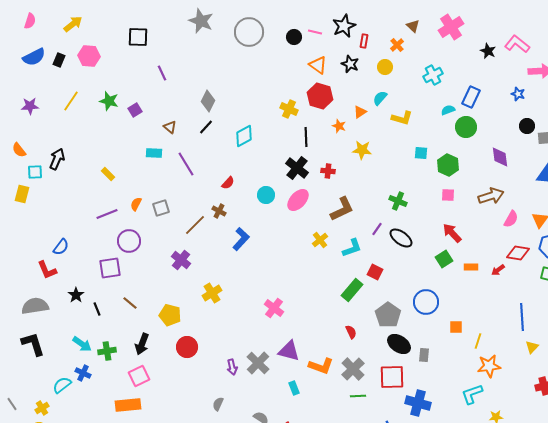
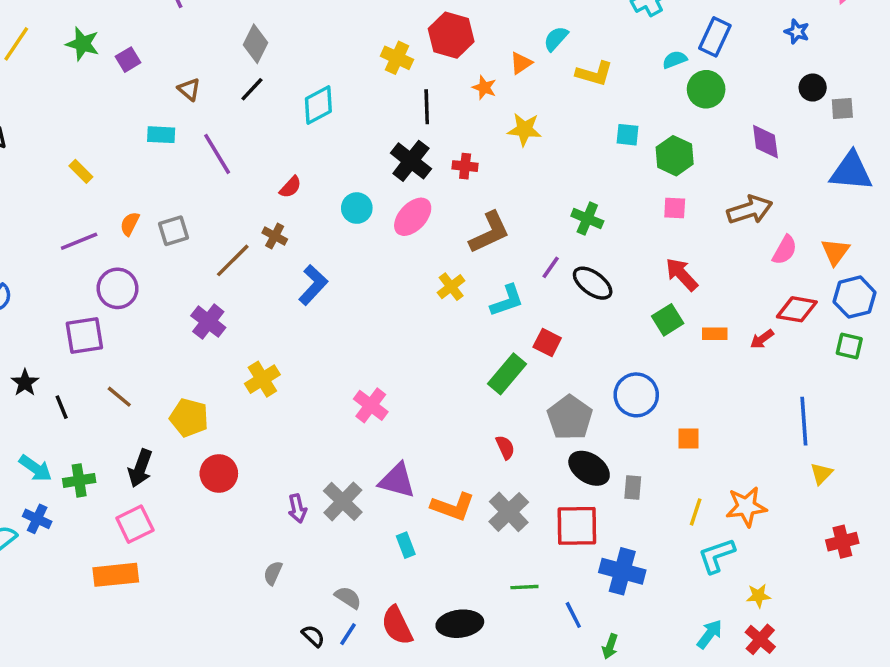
yellow line: (478, 341) -> (696, 512), moved
green line: (358, 396) -> (524, 587), moved

